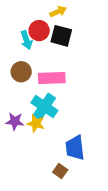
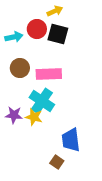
cyan arrow: (26, 40) -> (14, 37), moved, turned -84

